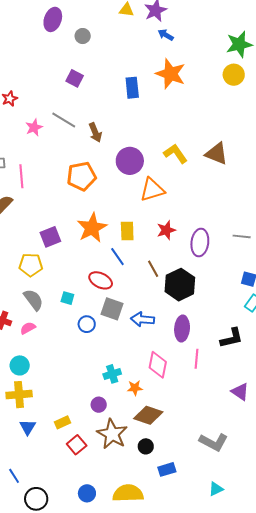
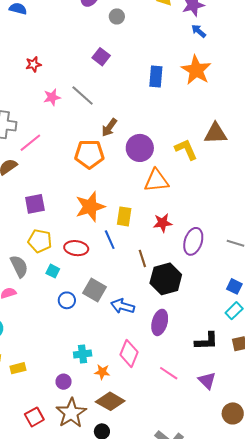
brown arrow: (95, 132) -> (109, 128), moved, turned 48
brown triangle: (217, 154) -> (216, 133), moved, turned -35
pink line: (21, 176) -> (30, 143), turned 45
purple square: (50, 237) -> (35, 204), moved
yellow pentagon: (31, 265) -> (40, 241), moved
red ellipse: (101, 280) -> (76, 248), moved, turned -30
pink line: (197, 359) -> (169, 373), moved, turned -72
purple triangle: (240, 392) -> (207, 381), moved
yellow rectangle: (62, 422) -> (18, 368), moved

